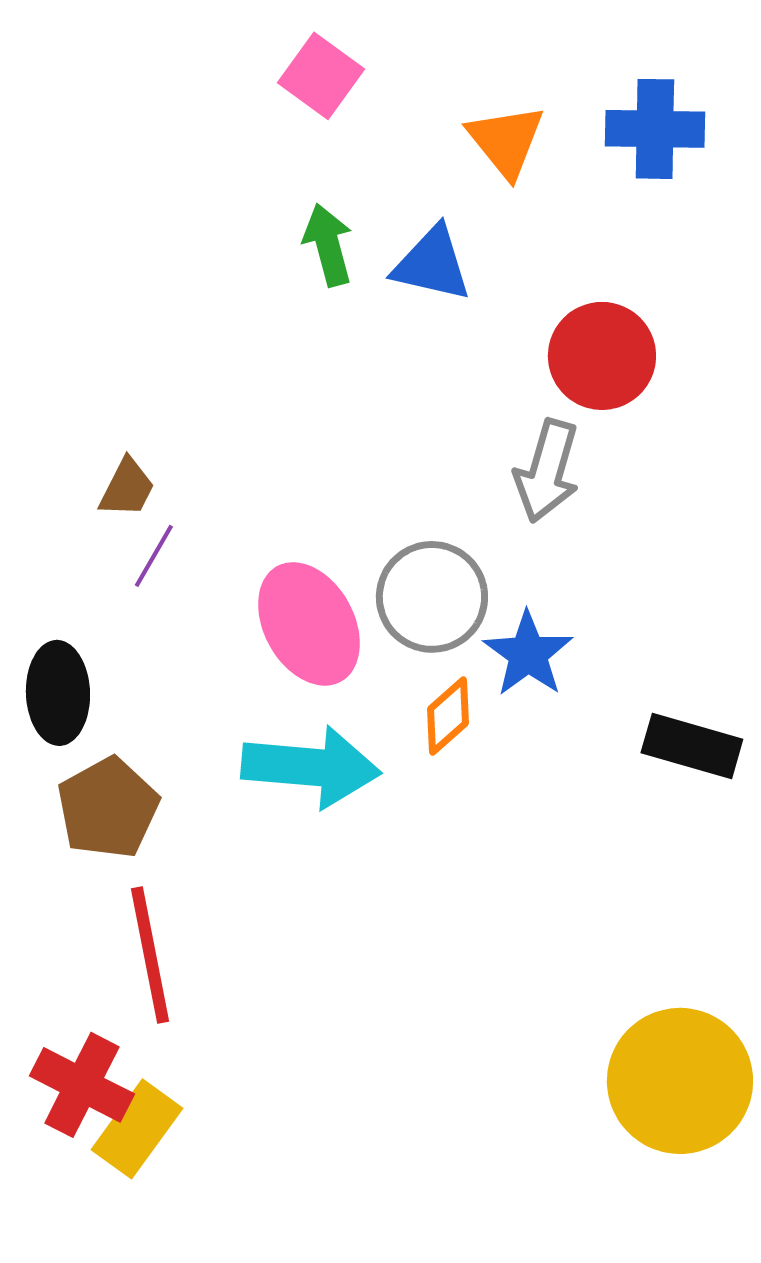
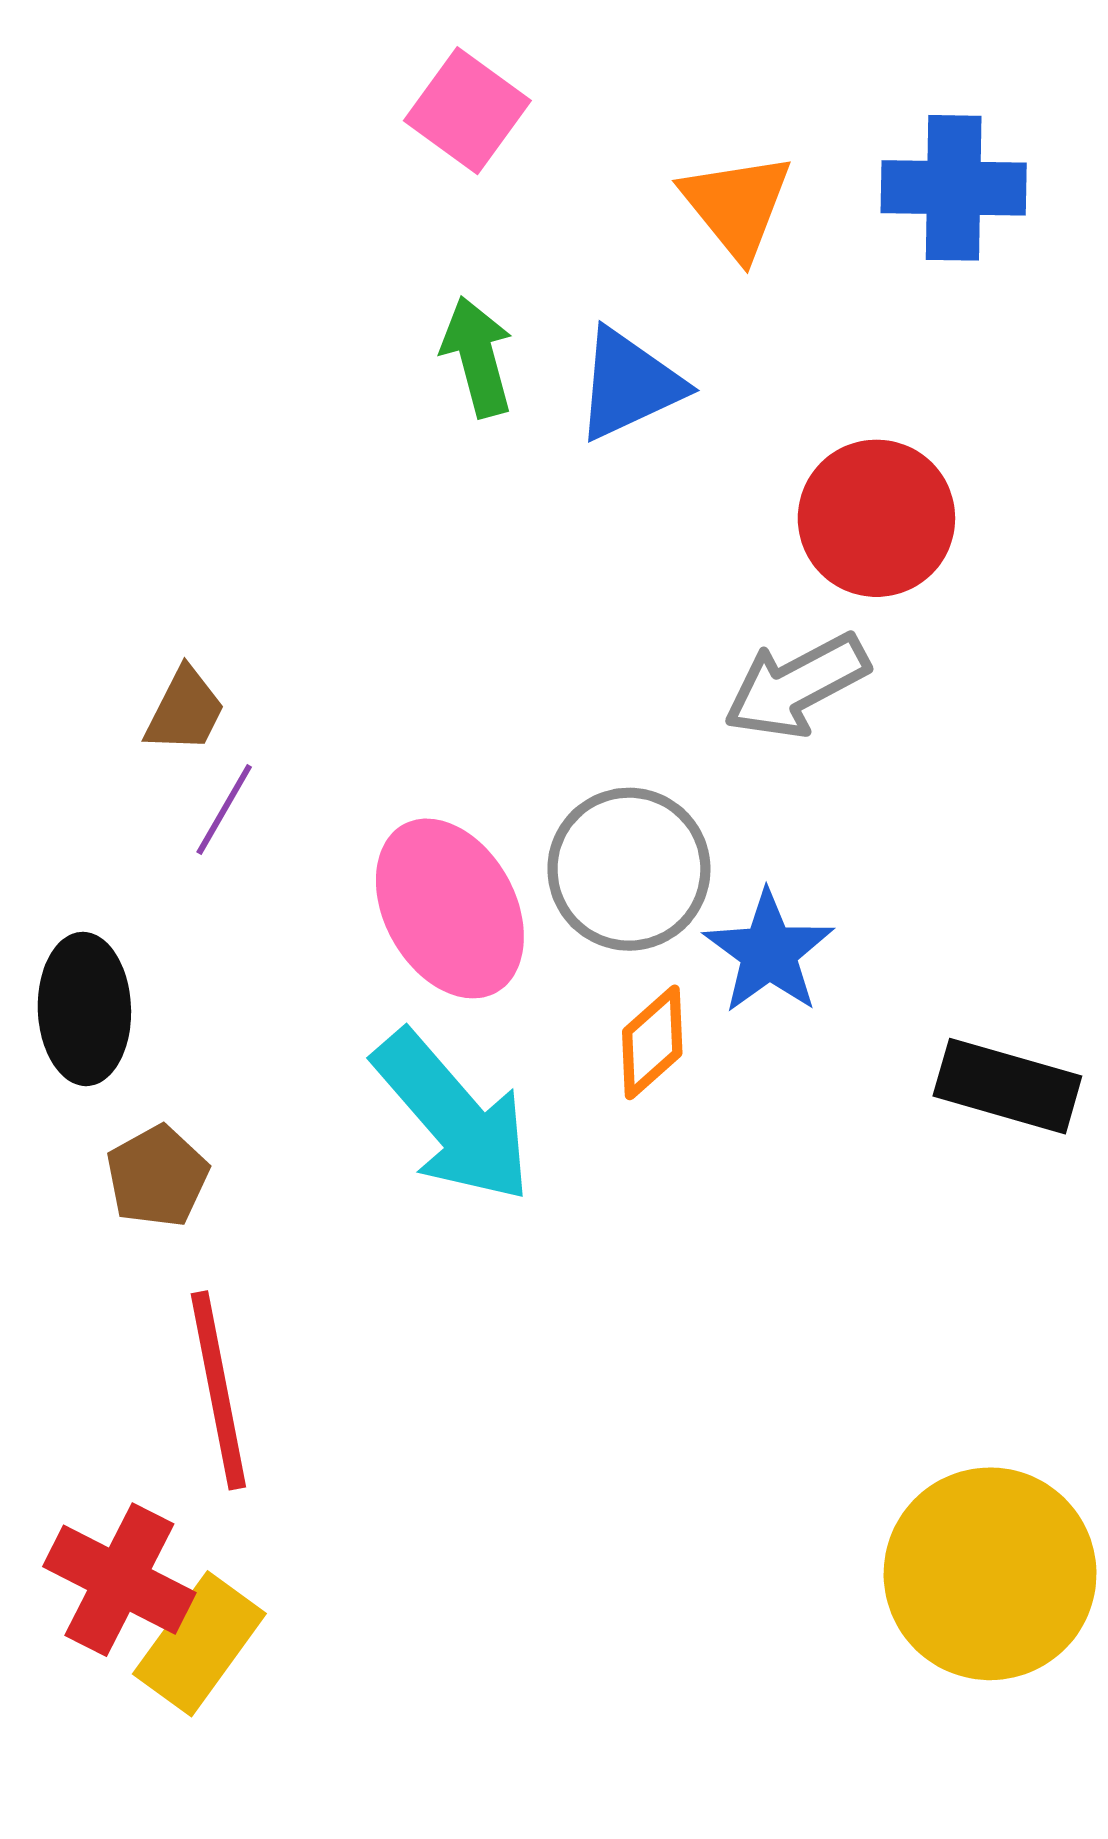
blue triangle: (432, 264) -> (629, 384), turned -38
gray arrow: (547, 471) -> (796, 686), turned 46
cyan arrow: (311, 767) -> (453, 1117), turned 44
brown pentagon: (108, 808) -> (157, 1176), size x0.7

